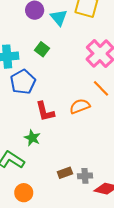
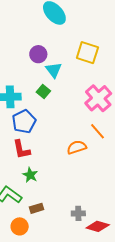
cyan triangle: (59, 18) -> (54, 70), moved
red L-shape: (45, 111) -> (21, 149), moved
brown rectangle: (65, 173) -> (37, 208), moved

